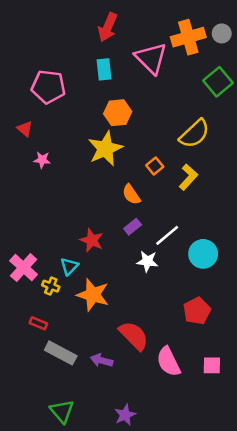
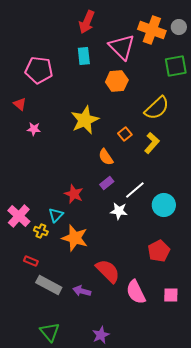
orange cross: (188, 37) -> (152, 30), turned 36
green square: (218, 82) -> (176, 66), turned 30
orange hexagon: (118, 113) -> (117, 81), moved

